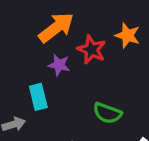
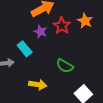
cyan rectangle: (38, 97) -> (25, 49), turned -35

